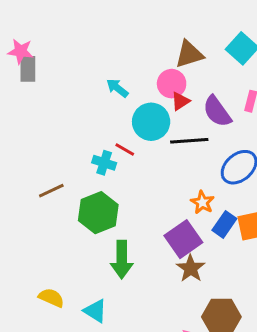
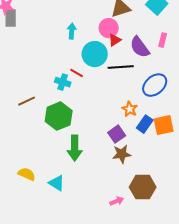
cyan arrow: (117, 88) -> (72, 31), turned 56
purple square: (183, 239) -> (117, 134), size x0.7
brown star: (191, 268) -> (122, 154), turned 30

